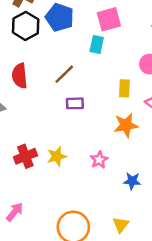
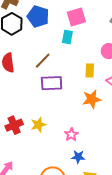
purple rectangle: (75, 103) -> (52, 83), size x1.5
pink star: (99, 160) -> (71, 135), moved
blue star: (132, 181) -> (78, 157), moved

